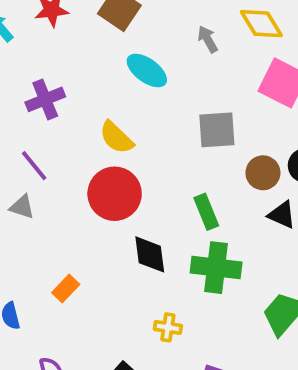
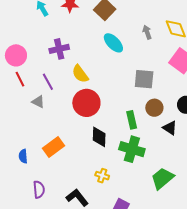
yellow semicircle: (116, 137) -> (80, 74), moved
brown circle: (263, 173) -> (154, 108), moved
orange rectangle: (66, 289) -> (54, 147), size x1.5

